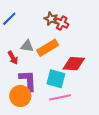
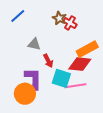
orange rectangle: (48, 48) -> (87, 49), moved
red arrow: (13, 58) -> (48, 61), moved
pink line: (60, 97) -> (75, 86), moved

